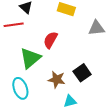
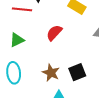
green triangle: (30, 58) -> (17, 40), moved, size x0.7

